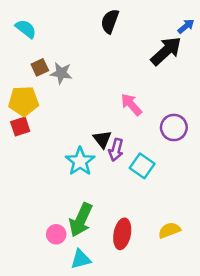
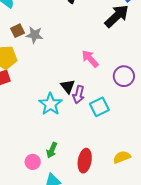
cyan square: (142, 166) -> (99, 107), turned 30
green arrow: (81, 220) -> (52, 150), size x0.6

